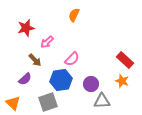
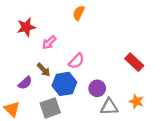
brown arrow: (35, 60) -> (44, 70), moved
orange star: (122, 81) -> (136, 101), moved

